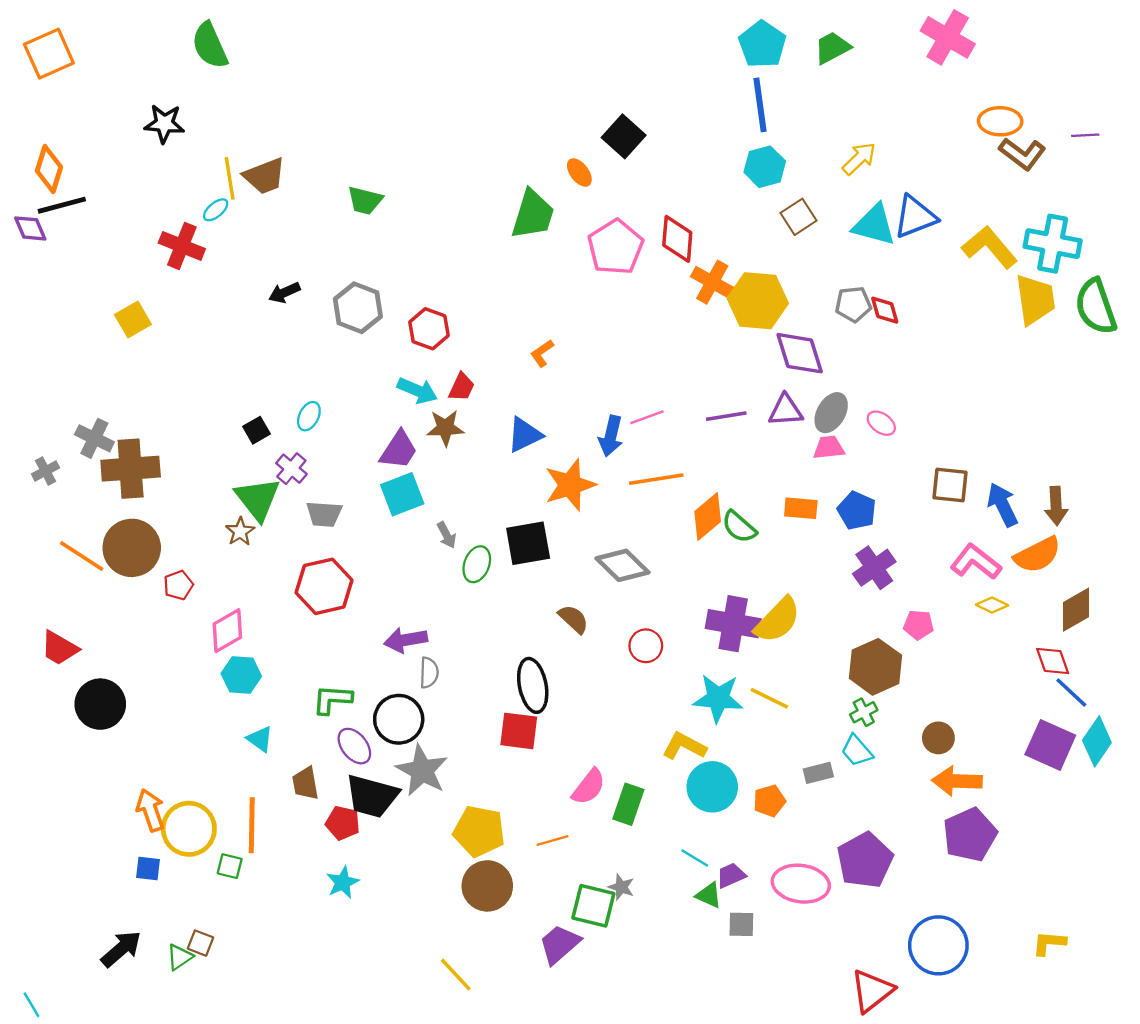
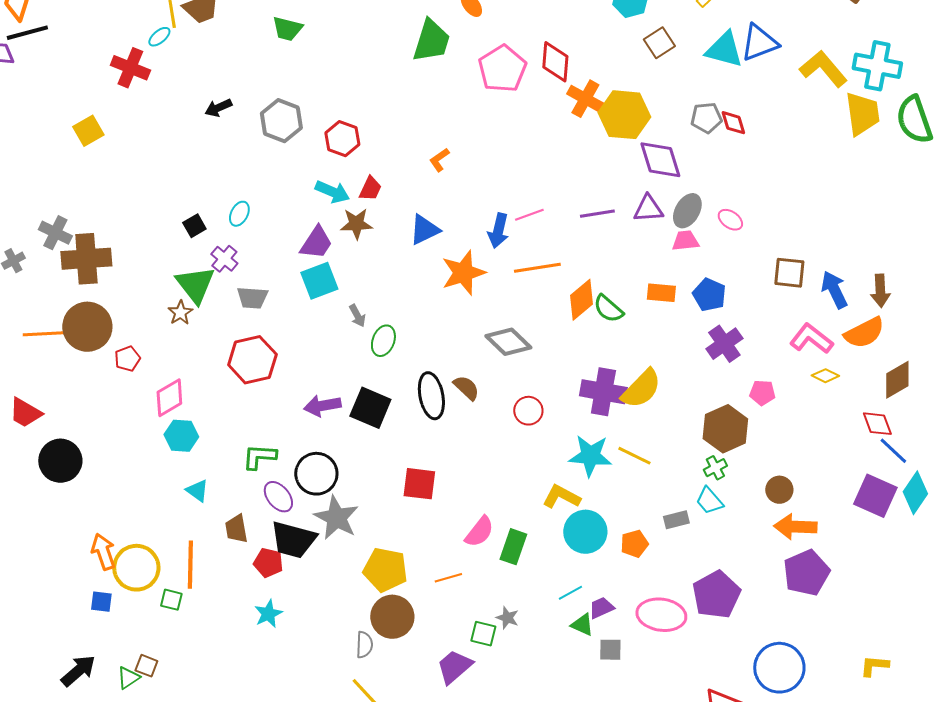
black square: (528, 543) -> (370, 408), moved, turned 33
orange line: (82, 556) -> (44, 334), turned -36
gray semicircle: (429, 673) -> (364, 645), moved
black ellipse: (533, 685) -> (431, 396), moved
cyan line: (695, 858) -> (570, 593), turned -60
green square: (593, 906) -> (483, 634), size x0.7

